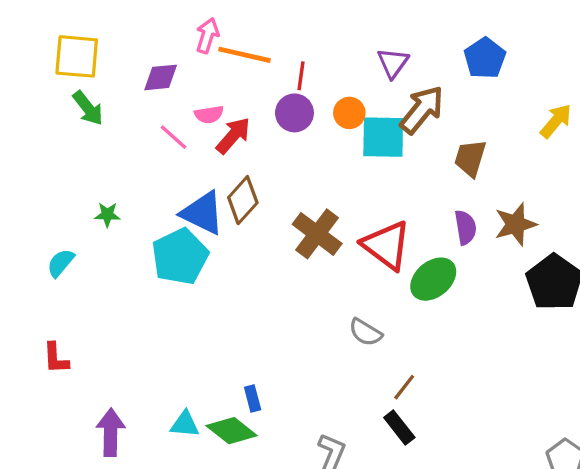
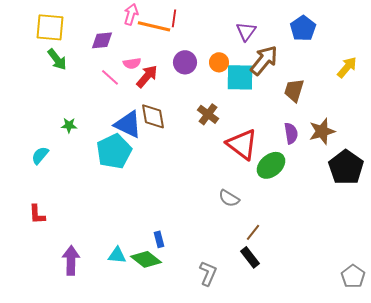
red line: (301, 76) -> (174, 18), moved
brown diamond: (243, 200) -> (153, 116), turned -52
brown cross: (317, 234) -> (208, 114), moved, size x0.7

